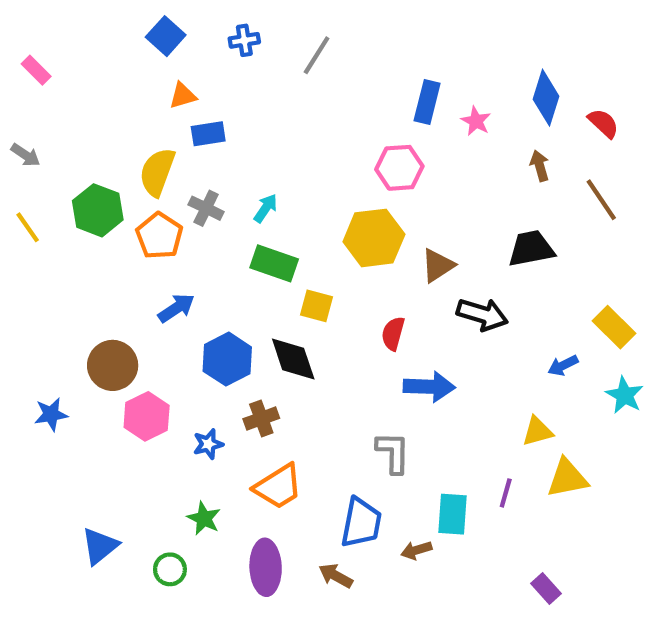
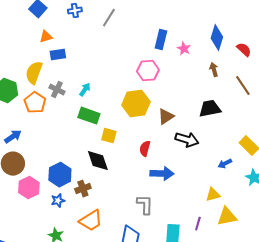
blue arrow: (176, 308) -> (13, 137), moved
blue hexagon: (227, 359) -> (60, 175), moved

